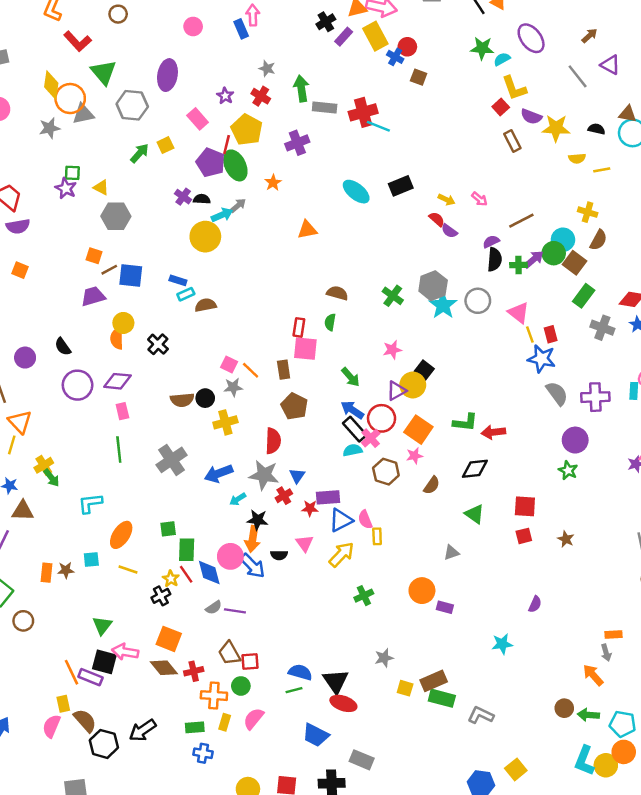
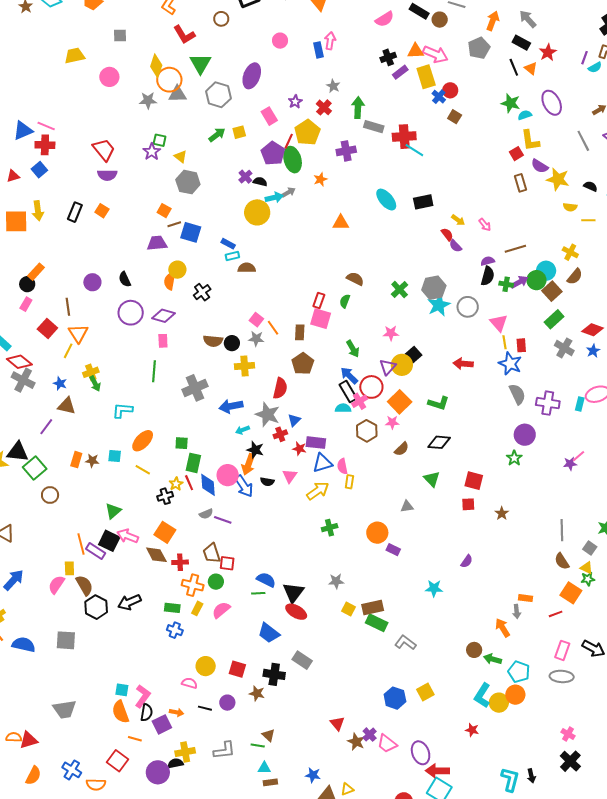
purple triangle: (396, 391) -> (388, 367), turned -30
red arrow: (493, 432) -> (463, 364), moved

